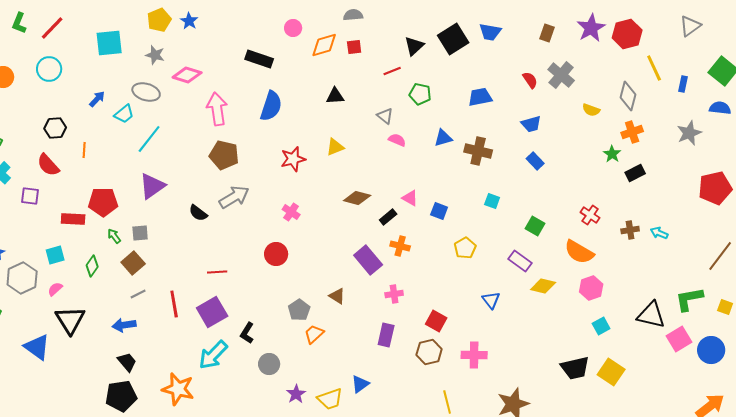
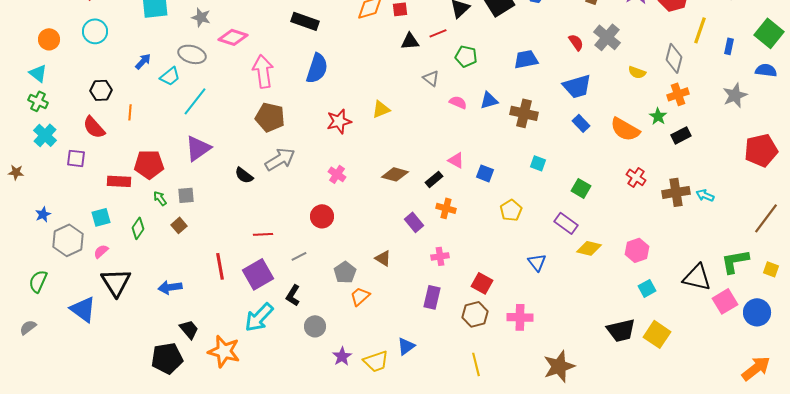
yellow line: (654, 68) -> (700, 30), turned 44
black triangle: (335, 96) -> (410, 41), moved
blue trapezoid: (531, 124) -> (577, 86), size x1.4
pink semicircle: (397, 140) -> (458, 102), moved
brown diamond: (357, 198) -> (395, 174), moved
brown cross: (630, 230) -> (676, 192), size x1.5
orange semicircle: (579, 252) -> (625, 129), moved
purple rectangle: (368, 260) -> (414, 222), size x0.7
brown square: (133, 263) -> (179, 225), size x0.7
gray line: (138, 294) -> (299, 256), moved
black trapezoid: (127, 362) -> (189, 329), moved
yellow line: (447, 402) -> (476, 364), moved

